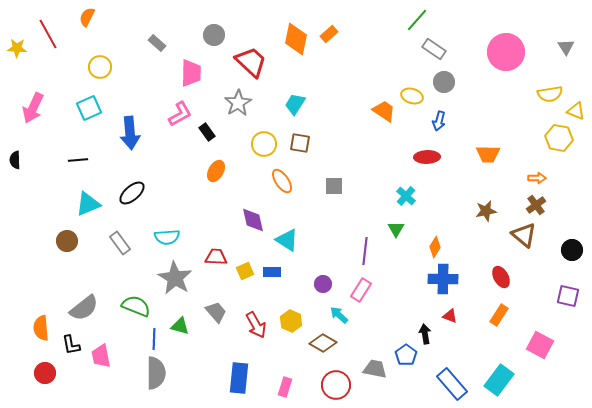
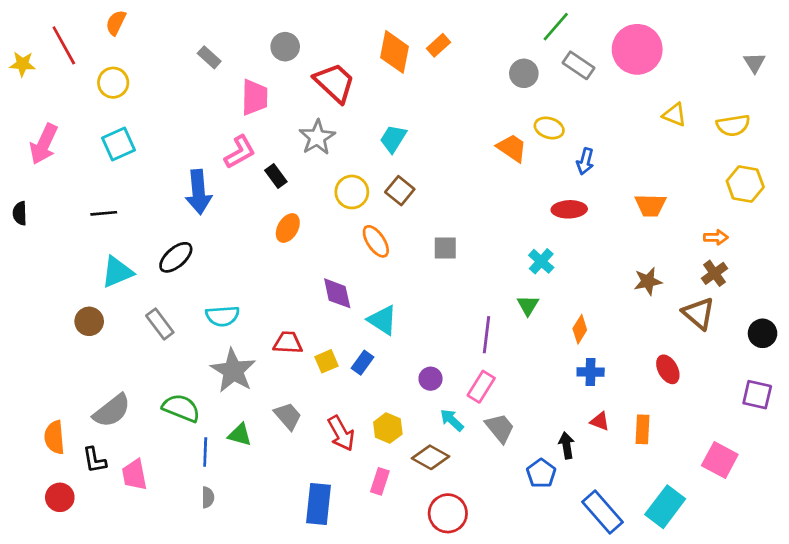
pink circle: (506, 52) -> (637, 49), moved
yellow circle: (100, 67) -> (113, 83), moved
gray circle: (444, 82) -> (524, 73), moved
yellow triangle: (576, 111) -> (675, 115), moved
blue arrow: (130, 133) -> (198, 192), moved
brown square: (300, 143) -> (400, 191), turned 30
blue rectangle: (272, 272) -> (362, 363), turned -54
blue cross: (443, 279) -> (591, 372), size x0.7
orange rectangle: (499, 315) -> (643, 429), moved, turned -30
gray trapezoid: (375, 369) -> (500, 428), moved, turned 40
gray semicircle: (156, 373) -> (208, 497), size x0.5
pink rectangle: (285, 387) -> (380, 481), moved

